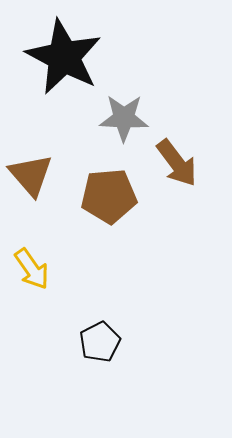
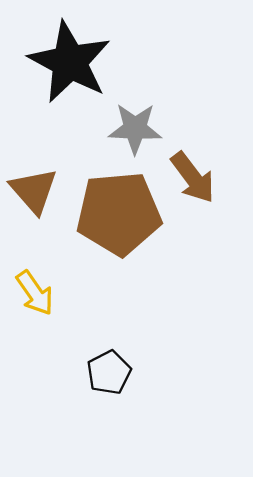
brown pentagon: (109, 196) -> (119, 213), size x1.4

